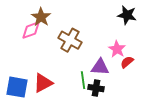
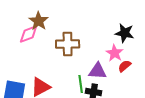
black star: (127, 15) -> (125, 33), moved
brown cross: (70, 40) -> (68, 44), turned -30

